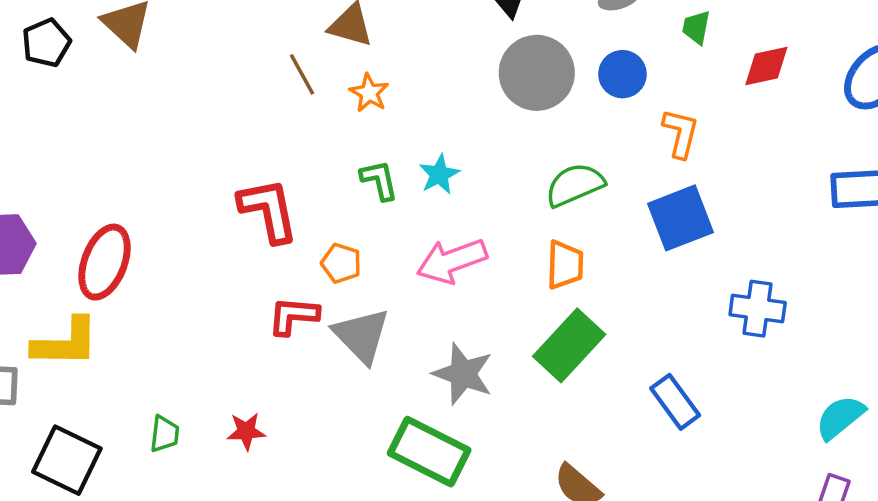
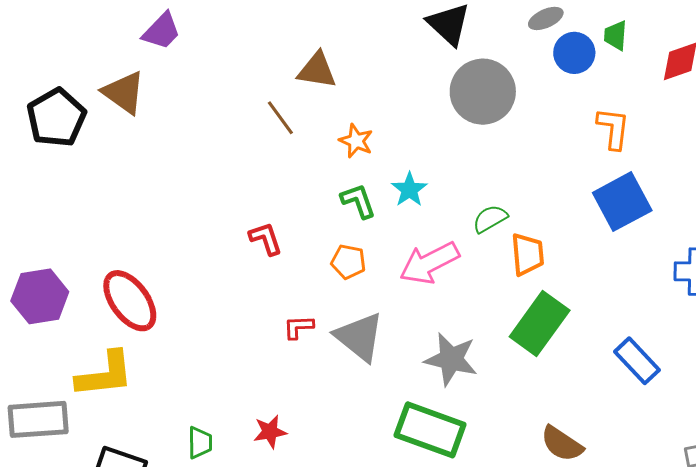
black pentagon: (46, 43) -> (56, 118), size x1.4
blue circle: (622, 74) -> (574, 53), moved
orange star: (369, 93) -> (356, 141), moved
green semicircle: (575, 185) -> (490, 219), moved, size x0.7
red L-shape: (268, 210) -> (266, 239), size x0.6
red ellipse: (104, 262) -> (130, 301), turned -50
orange pentagon: (341, 263) -> (348, 262), moved
red L-shape: (293, 316) -> (298, 327), size x0.7

